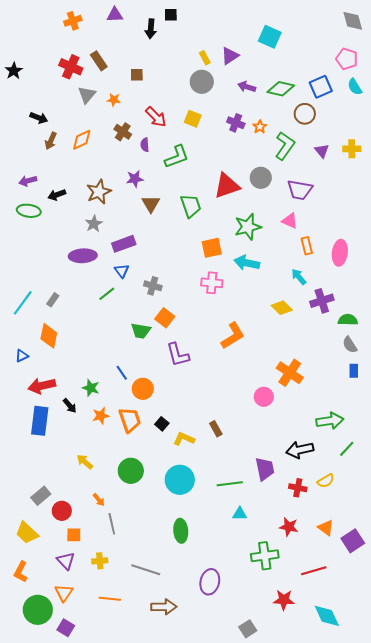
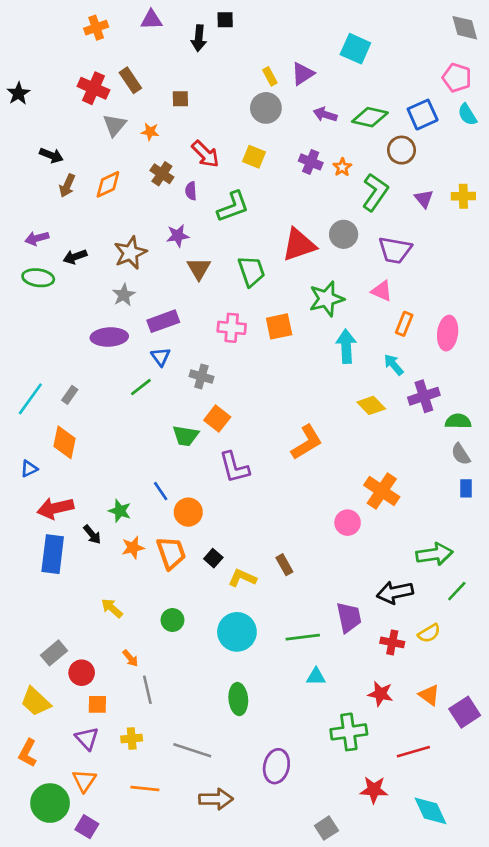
orange rectangle: (307, 246) -> (404, 324), turned 36
cyan arrow: (247, 263) -> (346, 346), moved, turned 75
pink cross: (212, 283) -> (232, 328), moved
green circle: (131, 471) -> (172, 620), size x0.7

